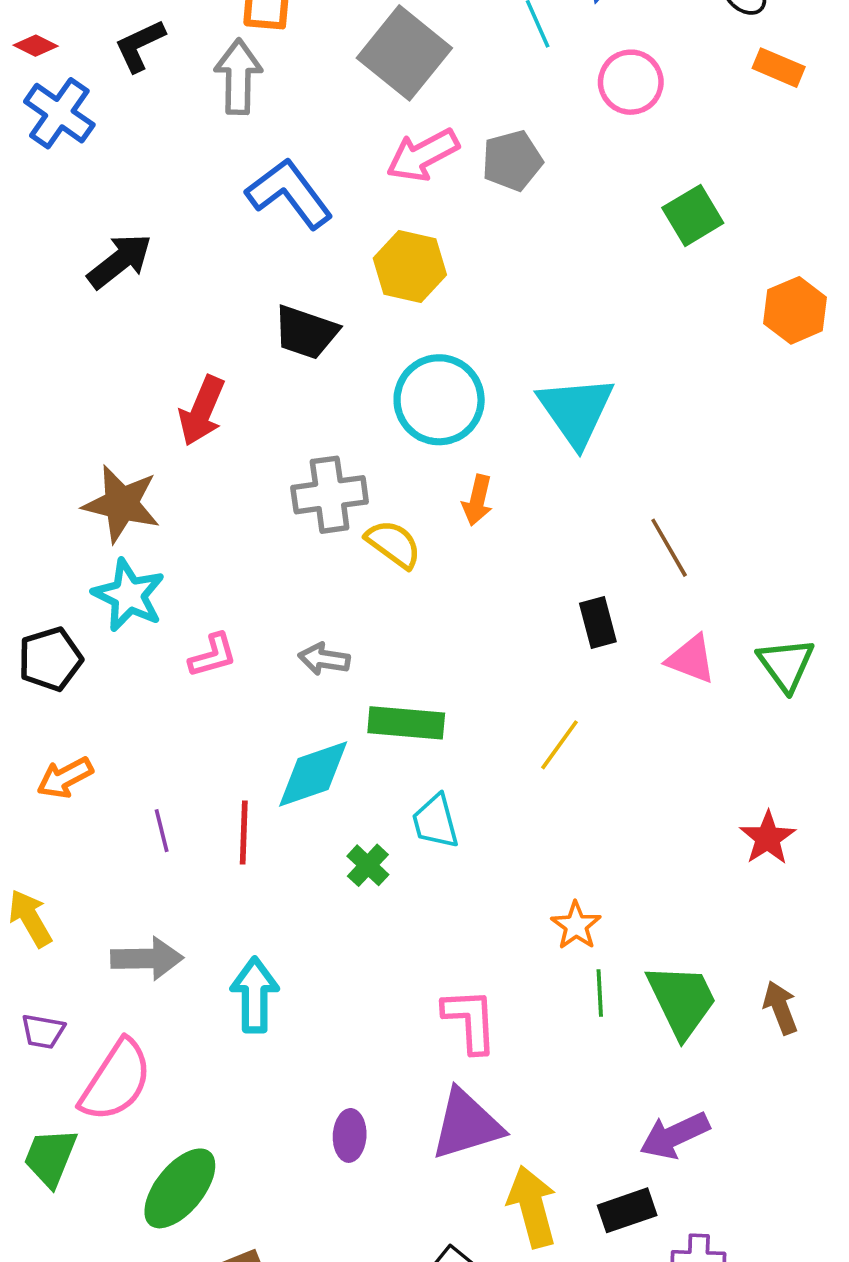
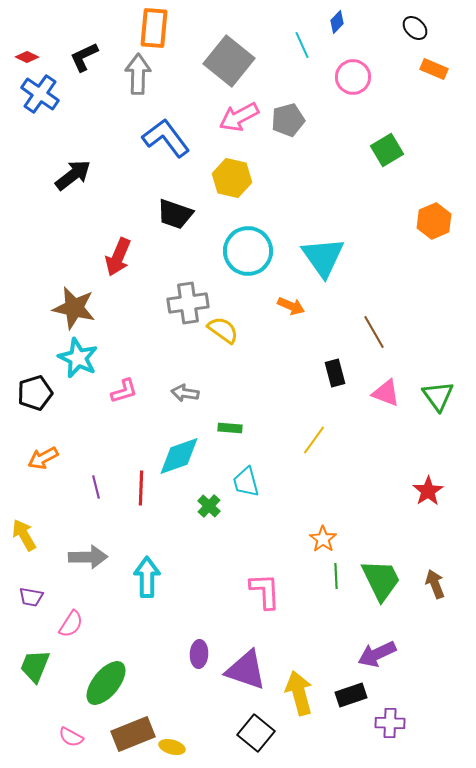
orange hexagon: (795, 310) -> (434, 221), moved
orange arrow: (477, 500) -> (291, 306), moved, turned -80
green rectangle: (406, 723) -> (230, 428), size x0.6
pink semicircle: (116, 1081) -> (71, 624), size x0.6
purple triangle: (466, 1125) -> (246, 670), moved, turned 36

